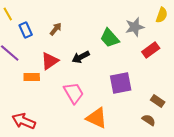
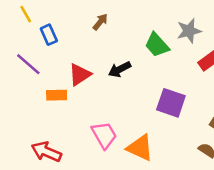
brown arrow: (56, 29) -> (100, 22), moved
purple square: (121, 83) -> (171, 103), turned 30
pink trapezoid: (74, 93) -> (104, 135), moved

